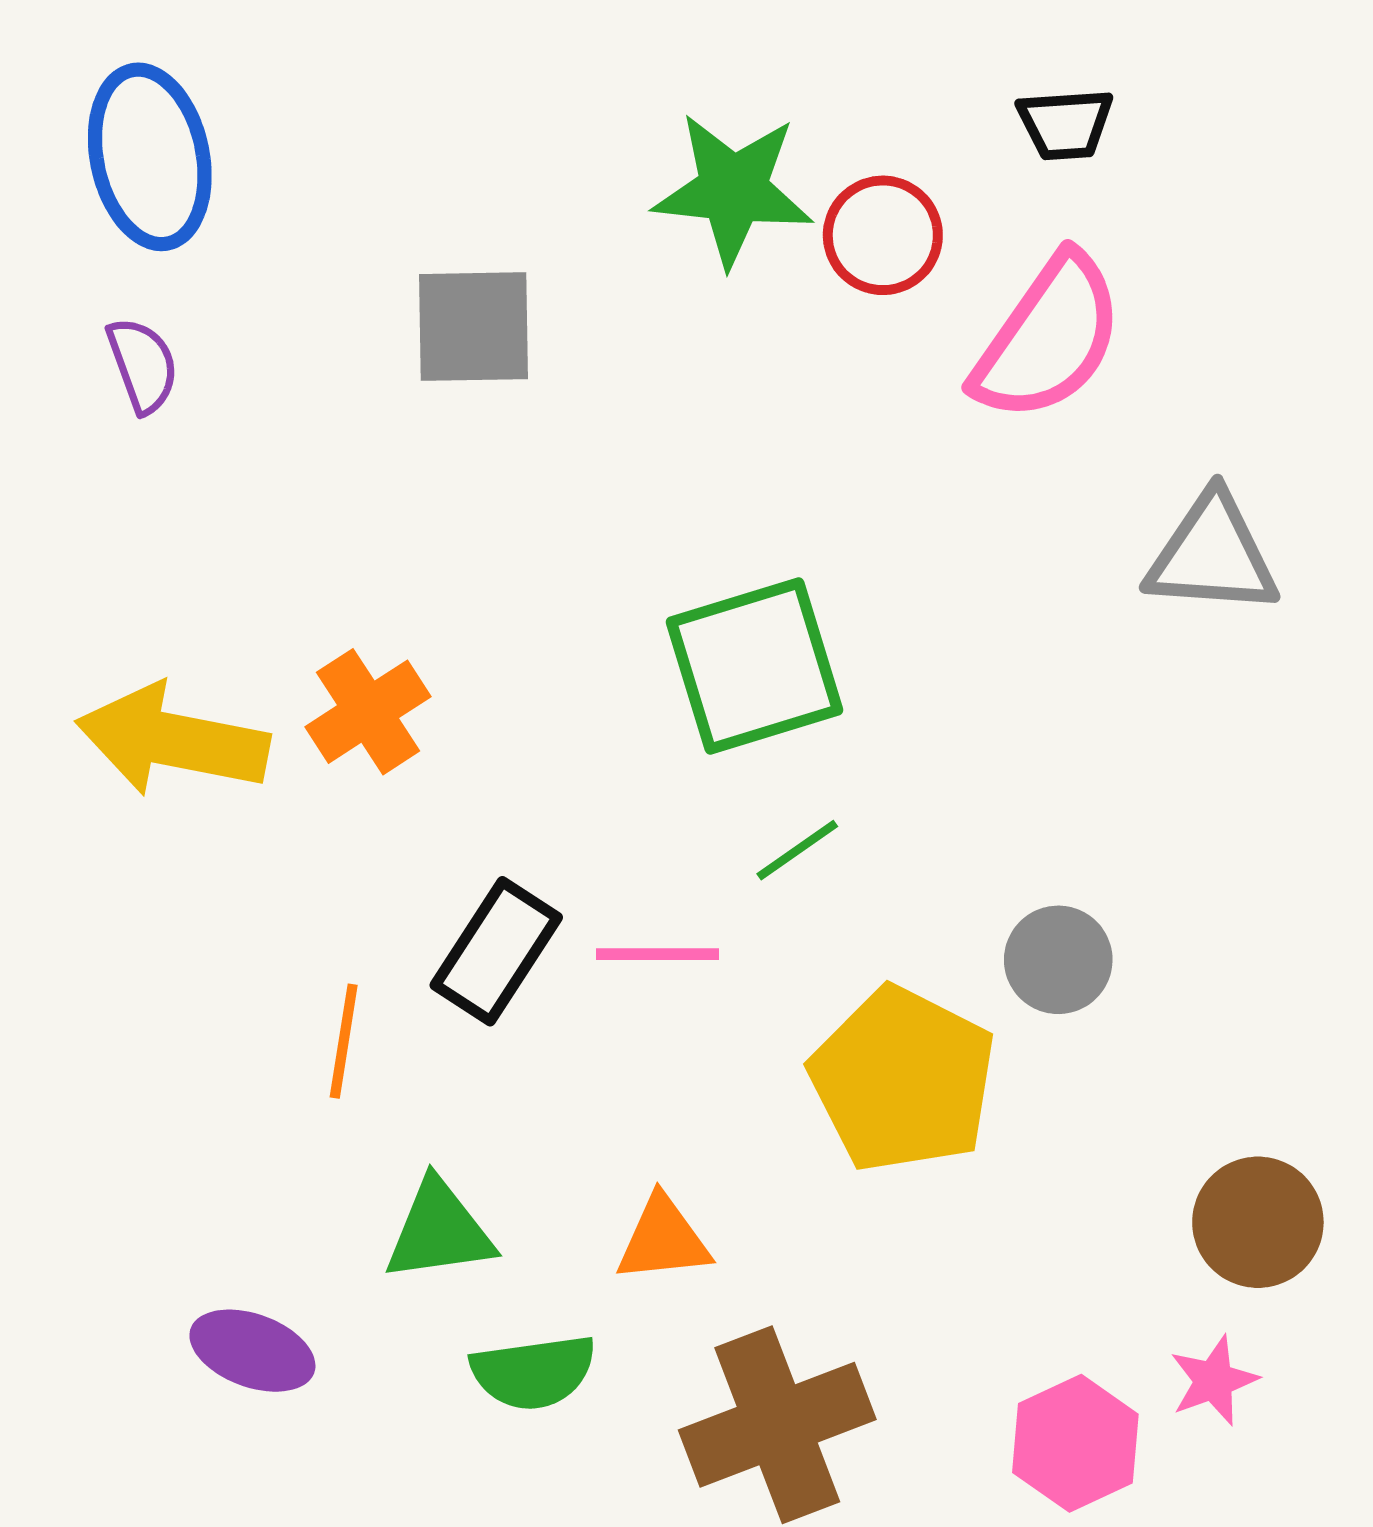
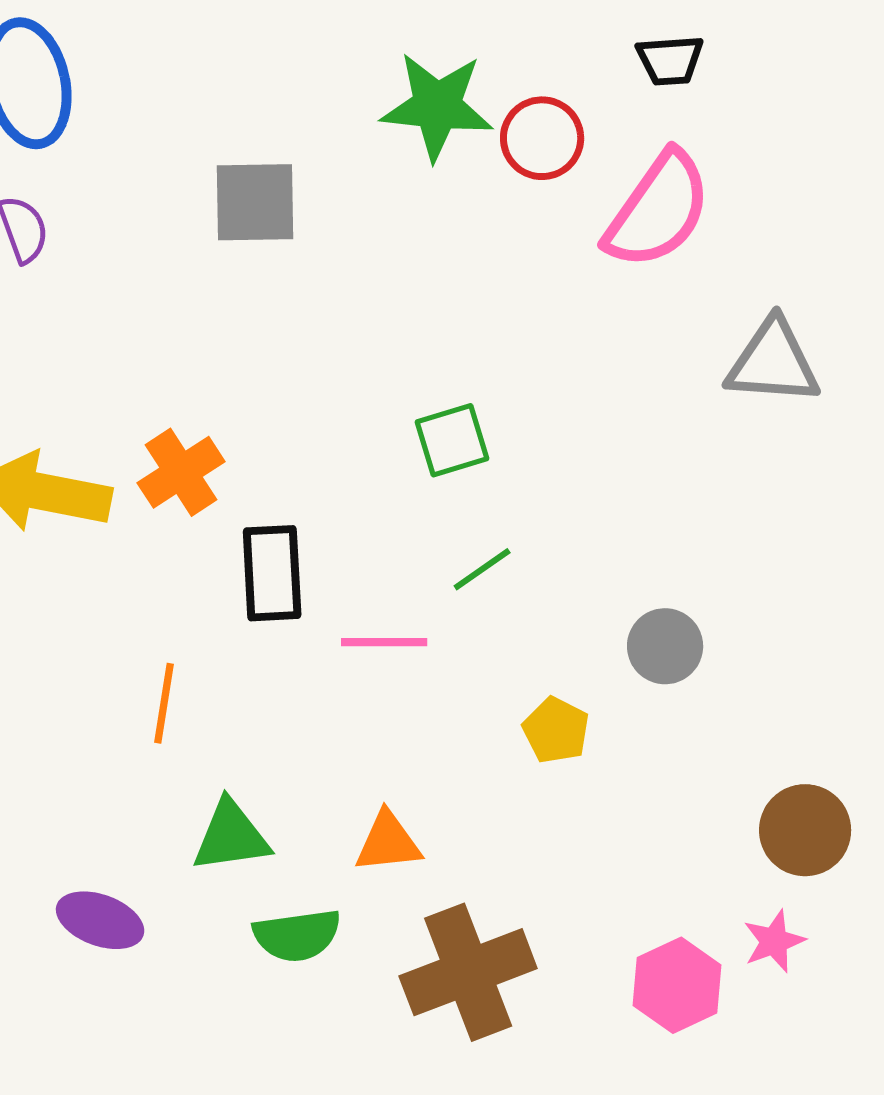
green square: (754, 666) -> (452, 440), size x0.6
black rectangle: (496, 951) -> (272, 573), moved, turned -36
yellow pentagon: (903, 1080) -> (556, 730), size x0.5

